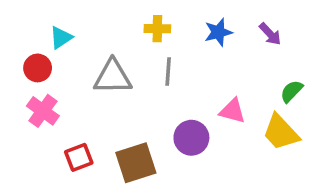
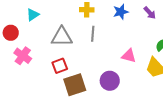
red circle: (38, 68) -> (11, 33), moved
purple circle: (191, 138) -> (110, 81), moved
red square: (79, 157) -> (60, 66), moved

